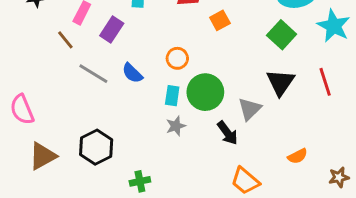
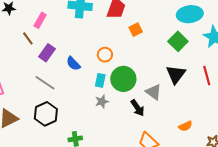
purple rectangle: (112, 29) -> (47, 53), moved
gray line: (93, 74) -> (45, 83), moved
gray triangle: (250, 109) -> (154, 92), turned -42

